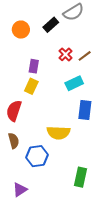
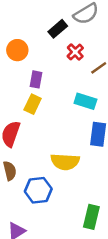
orange circle: (21, 30) -> (17, 50), moved
red cross: (66, 54) -> (75, 52), moved
cyan rectangle: (74, 83) -> (85, 101), turned 42

